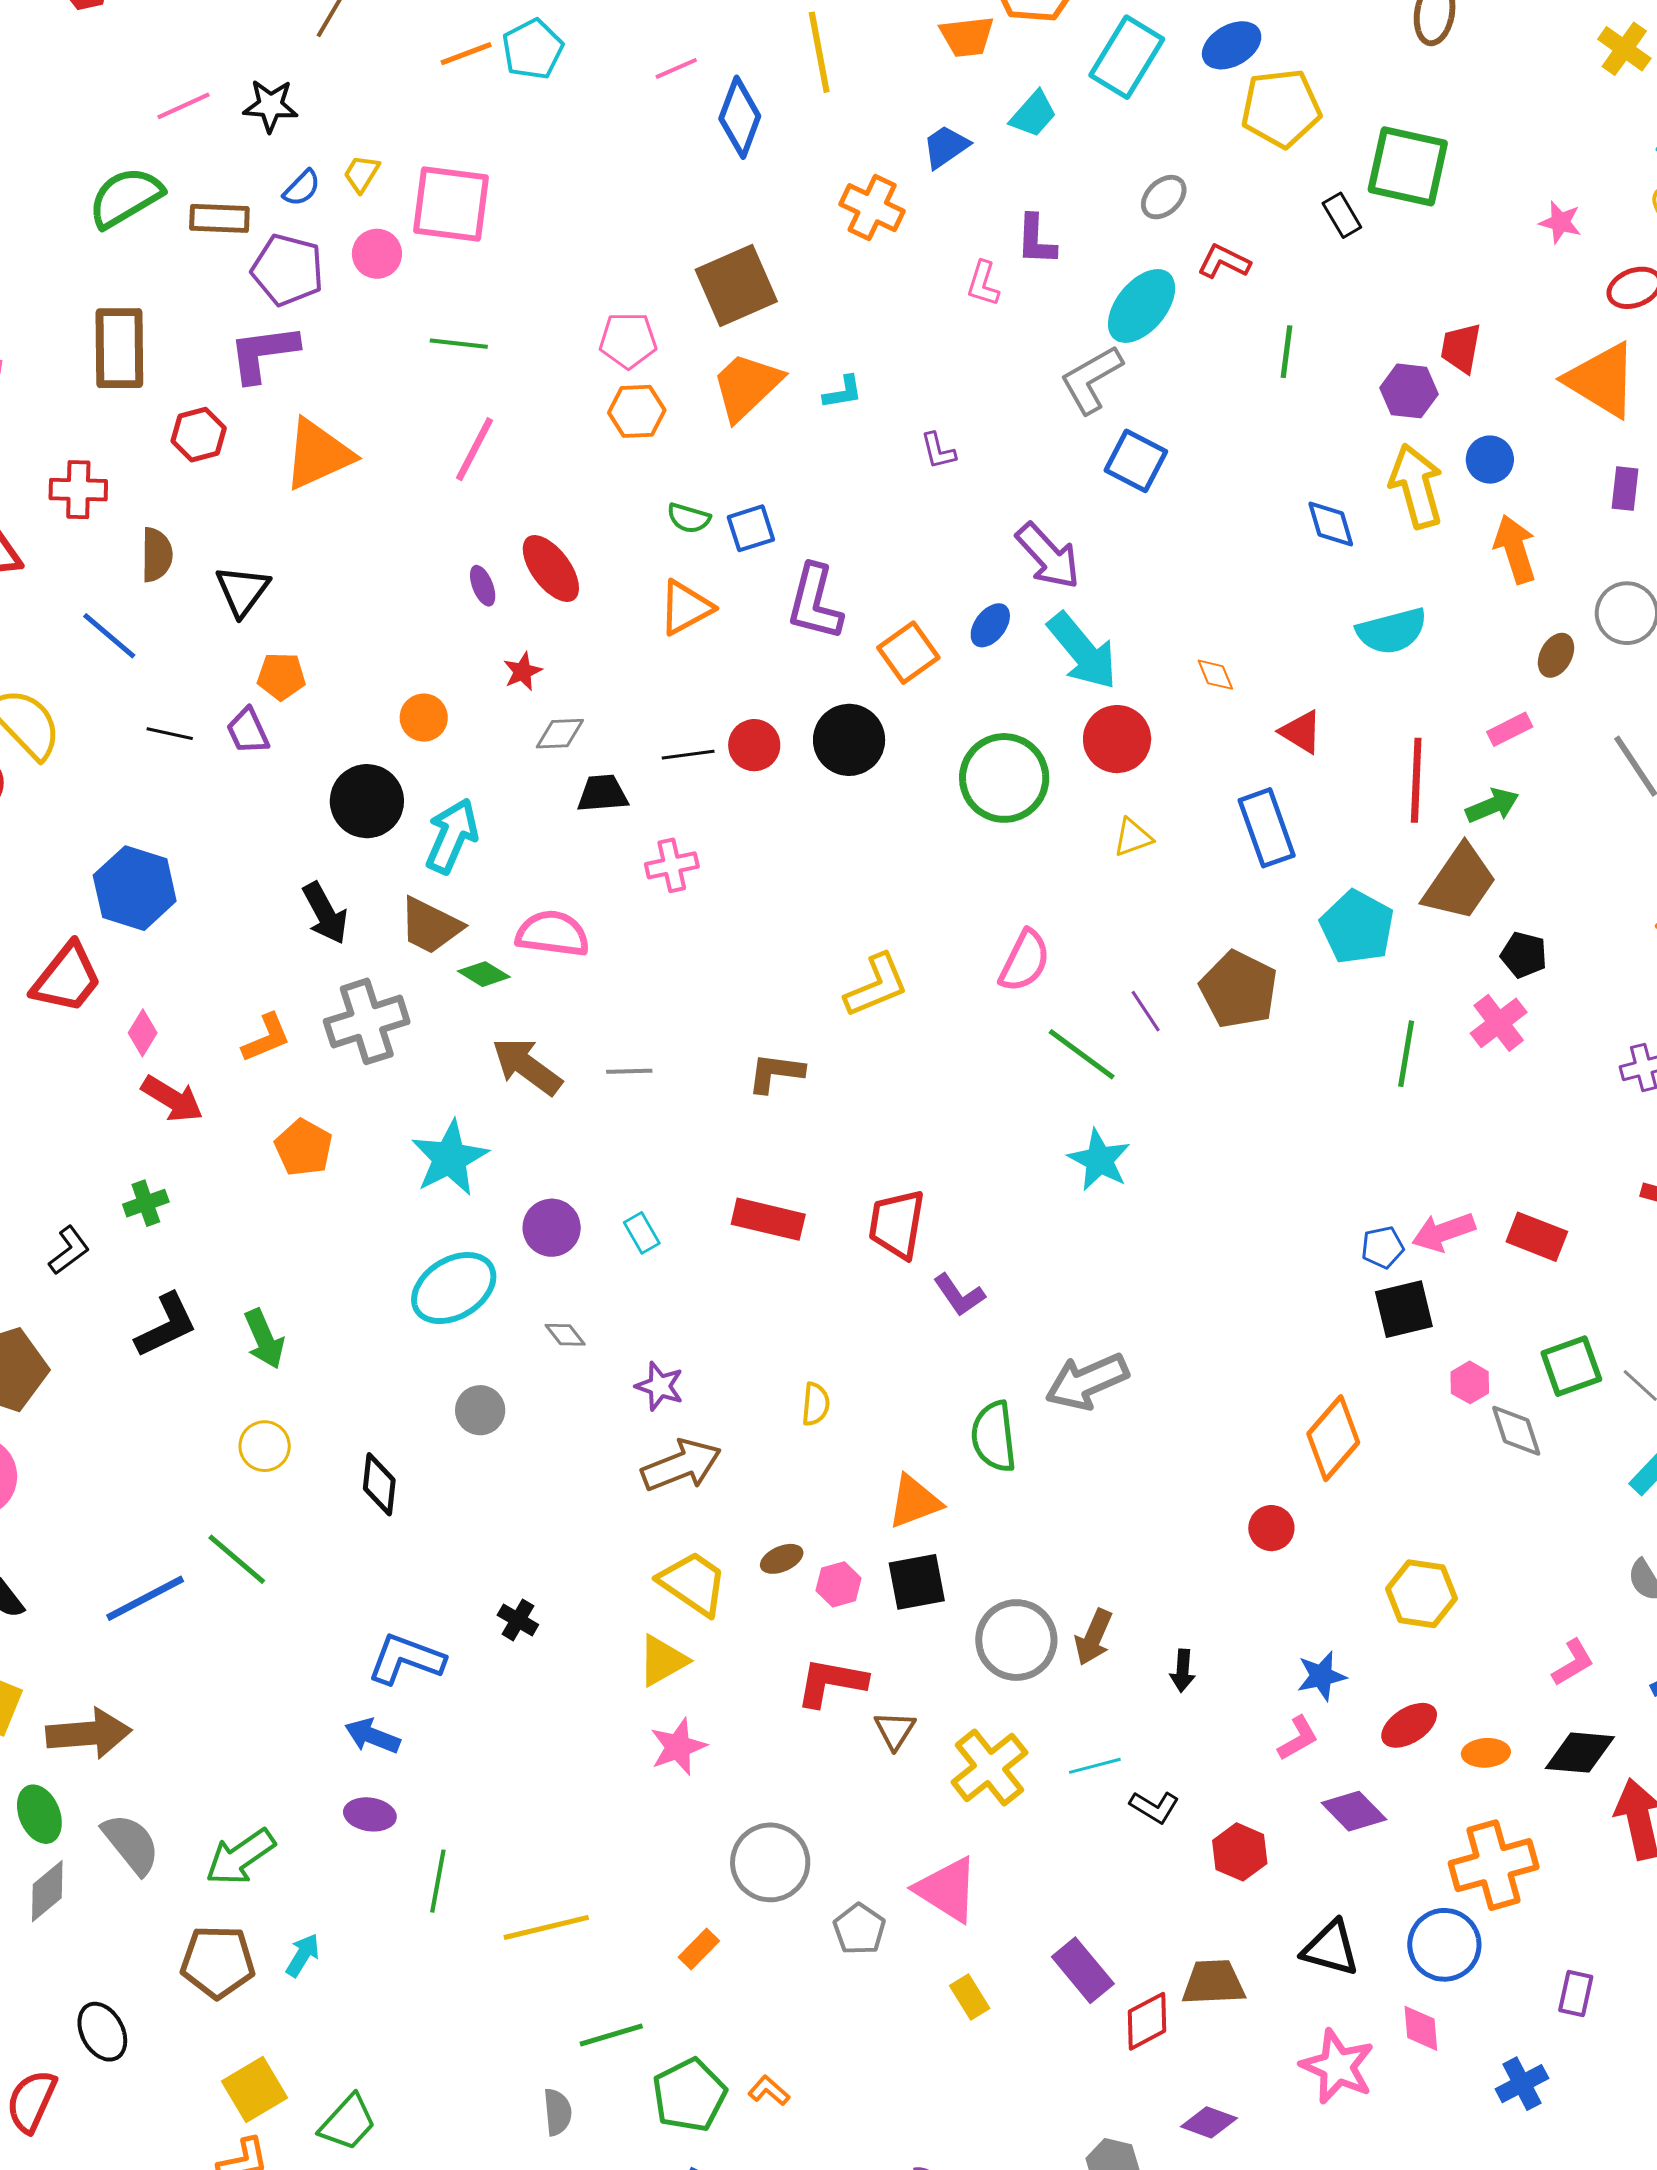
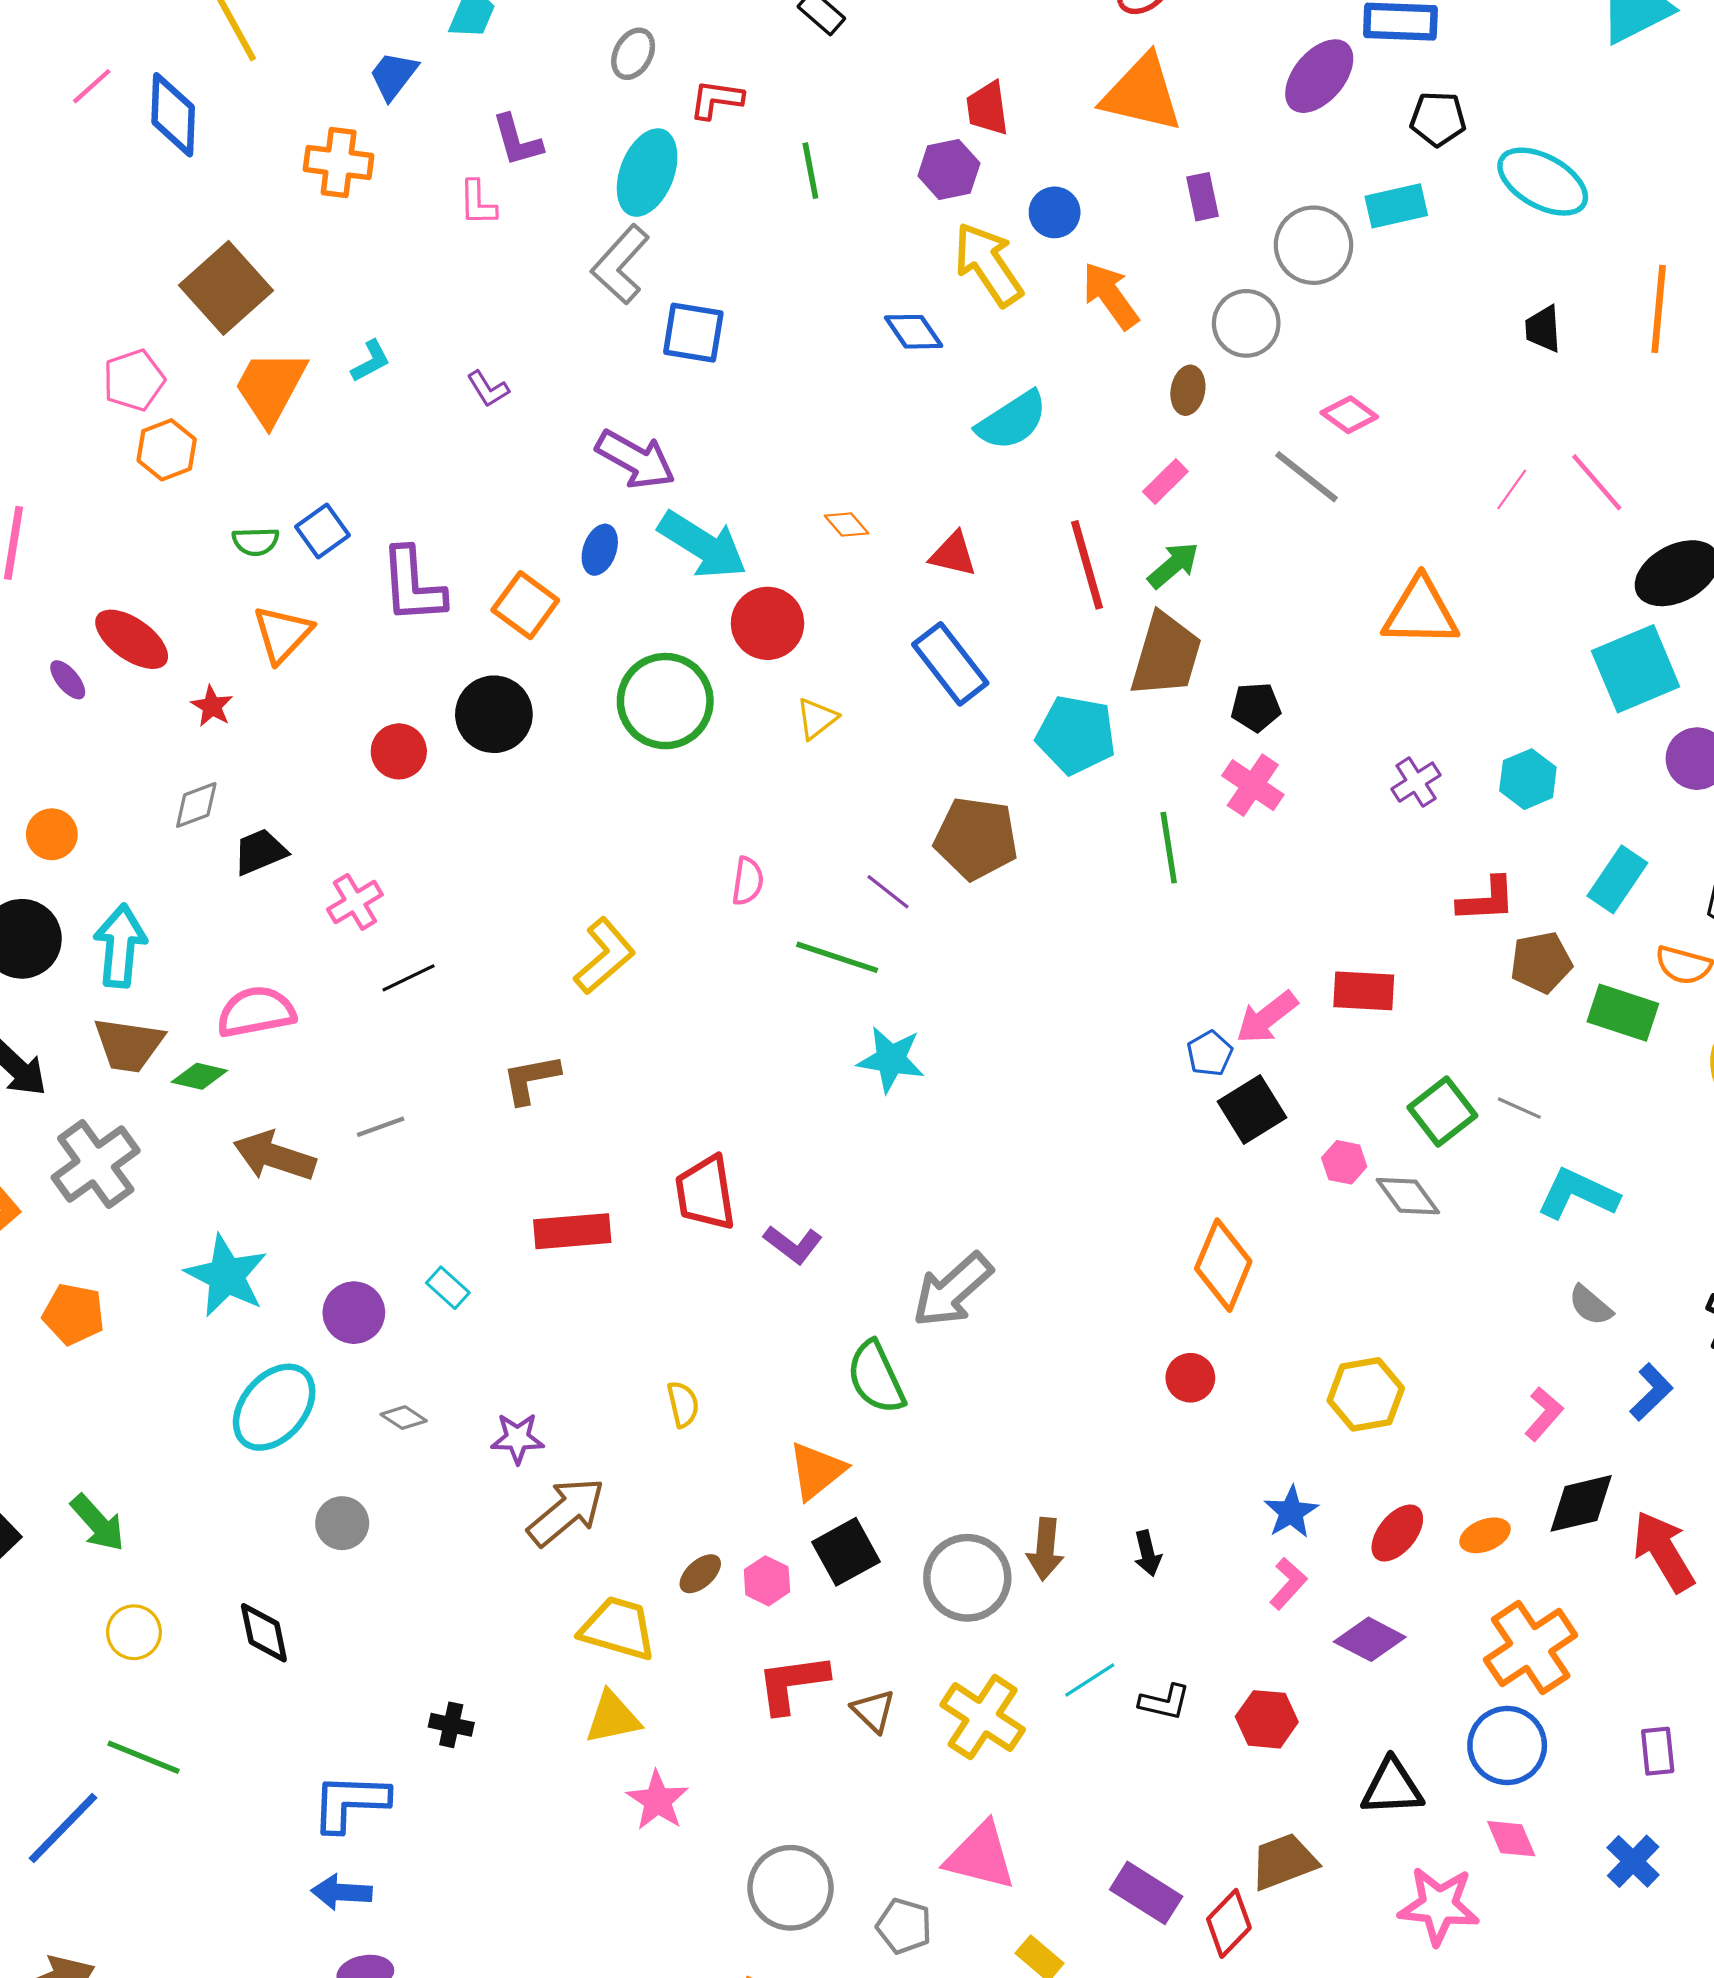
red star: (523, 671) -> (212, 706), moved
black line: (688, 755) -> (408, 978), moved
pink semicircle: (1025, 961) -> (748, 881), size x0.7
yellow triangle: (663, 1661) -> (613, 1718), turned 36

